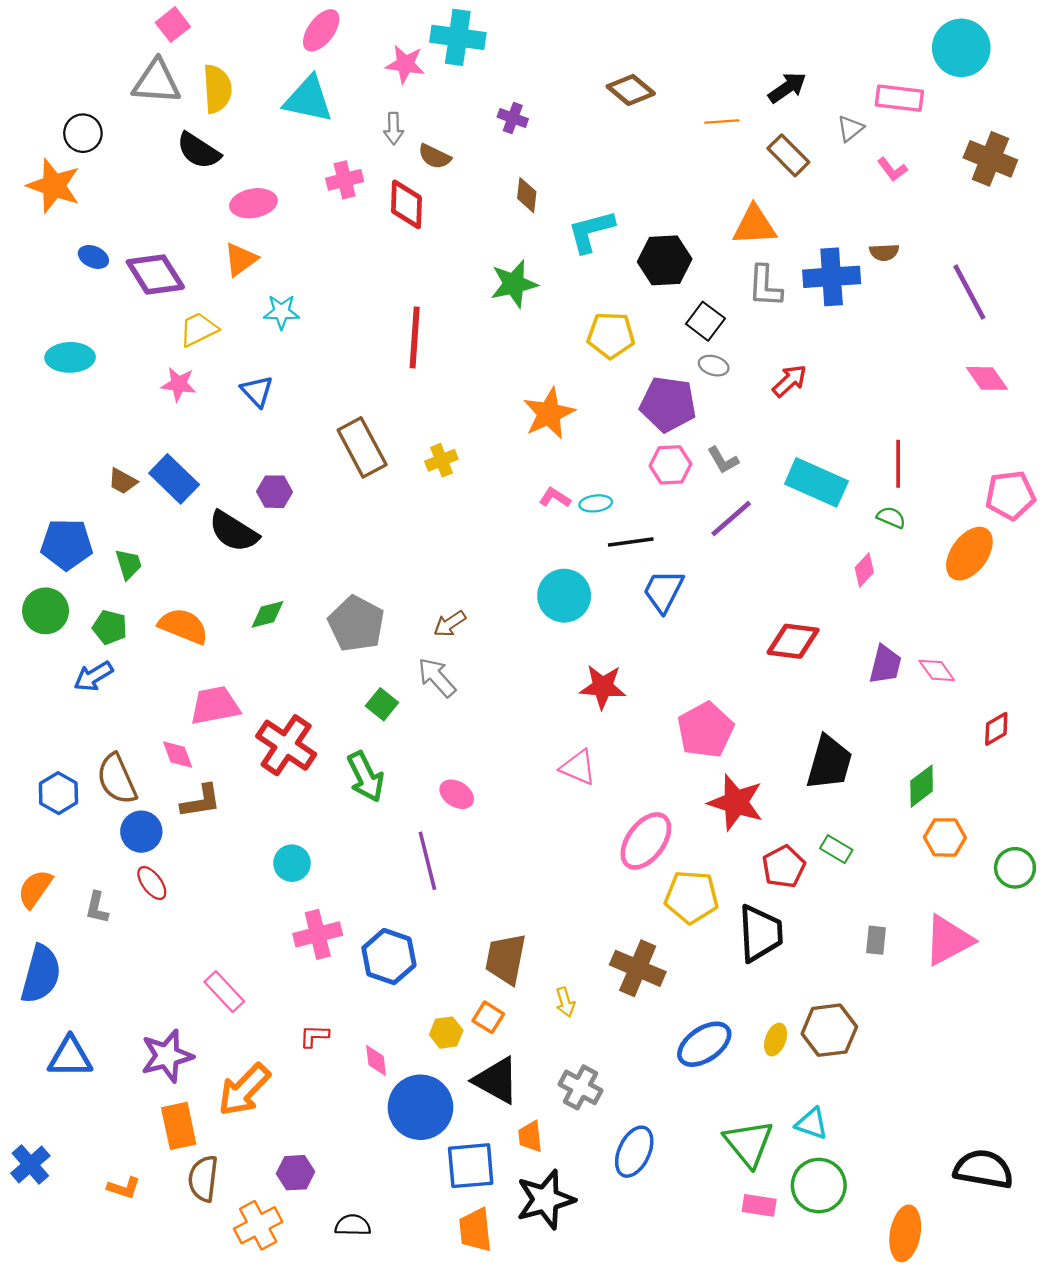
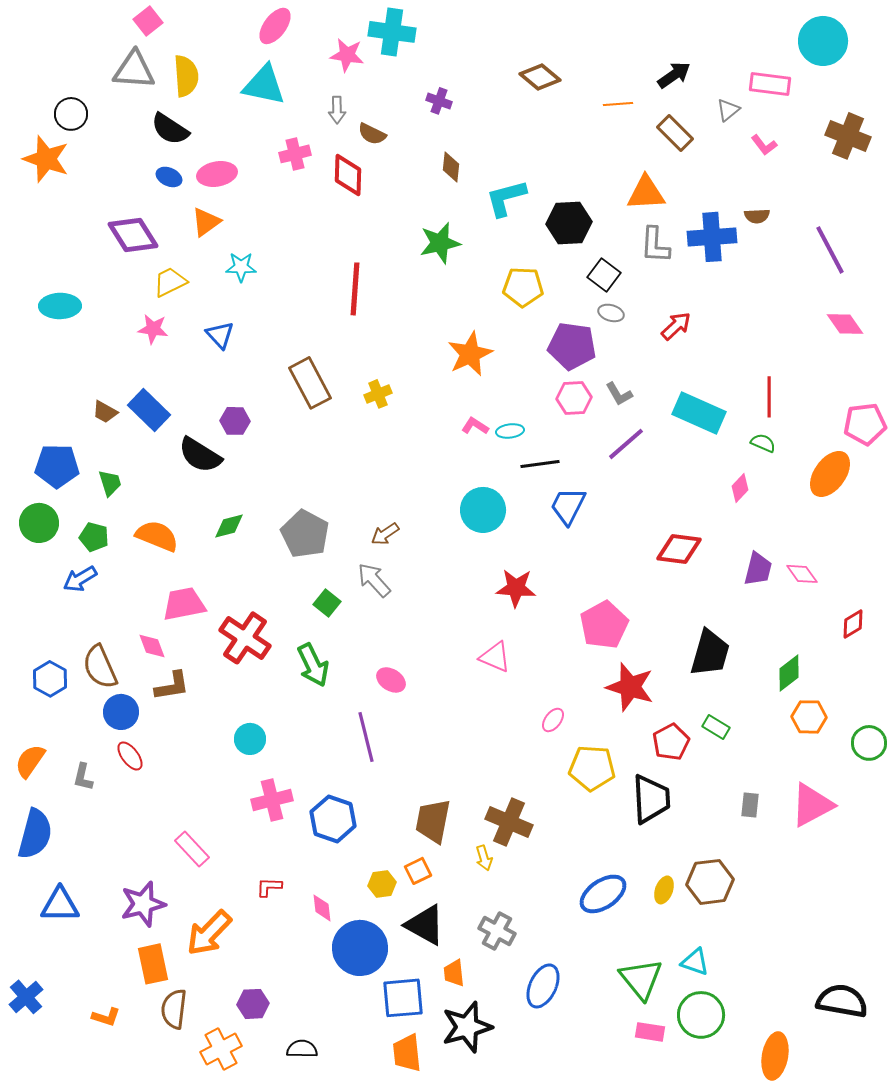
blue ellipse: (93, 257) -> (169, 177), moved
pink ellipse: (646, 841) -> (553, 720), size x0.5
brown cross: (638, 968) -> (509, 822), moved
orange square: (488, 1017) -> (418, 871), turned 32

